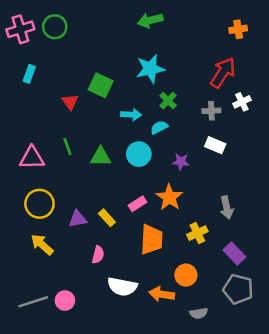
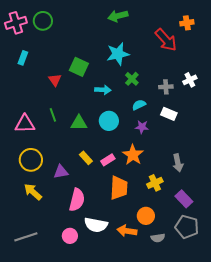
red arrow: (223, 73) -> (166, 40), moved, turned 105
cyan semicircle: (159, 127) -> (139, 105), moved
yellow rectangle: (107, 218) -> (86, 158), moved
pink semicircle: (98, 255) -> (77, 200), size x1.6
pink circle: (65, 301) -> (70, 236), moved
gray semicircle: (199, 313) -> (158, 238), moved

